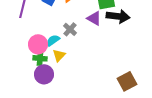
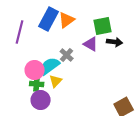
black arrow: (118, 16) -> (115, 42), size x0.7
cyan semicircle: (53, 40) -> (50, 66), size x1.5

